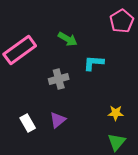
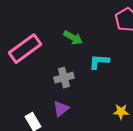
purple triangle: (58, 120) -> (61, 109), moved

